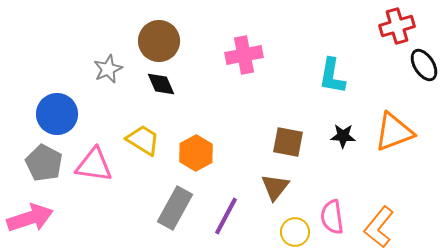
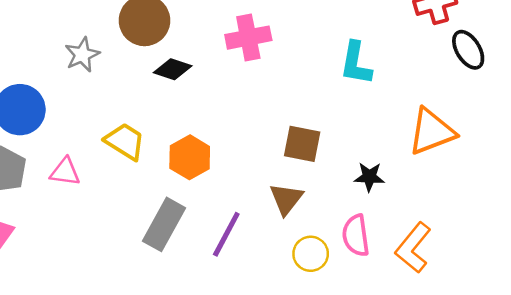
black diamond: (161, 84) -> (173, 69), moved, turned -48
black star: (343, 136) -> (369, 177), moved
pink triangle: (94, 165) -> (65, 172), size x0.7

